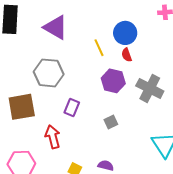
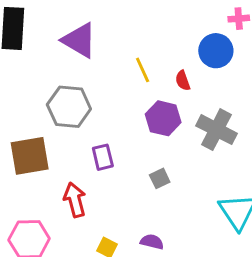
blue circle: (125, 33) -> (216, 51), moved
purple rectangle: (72, 108) -> (103, 157), turned -36

